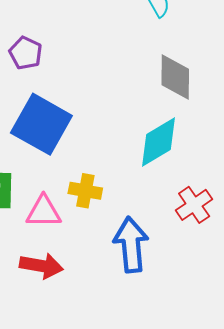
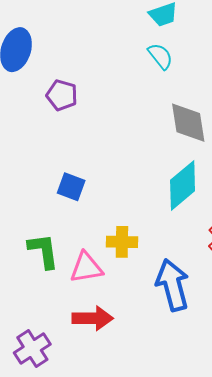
purple pentagon: (26, 53) -> (62, 95), moved
blue square: (41, 124) -> (71, 187), size x0.5

